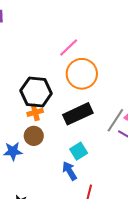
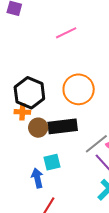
pink line: (69, 47) -> (66, 33), moved
brown circle: (34, 136) -> (38, 128), moved

